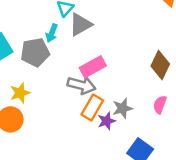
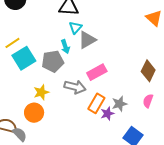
cyan arrow: (52, 33) -> (65, 47), turned -40
gray arrow: (82, 85) -> (75, 87), moved

